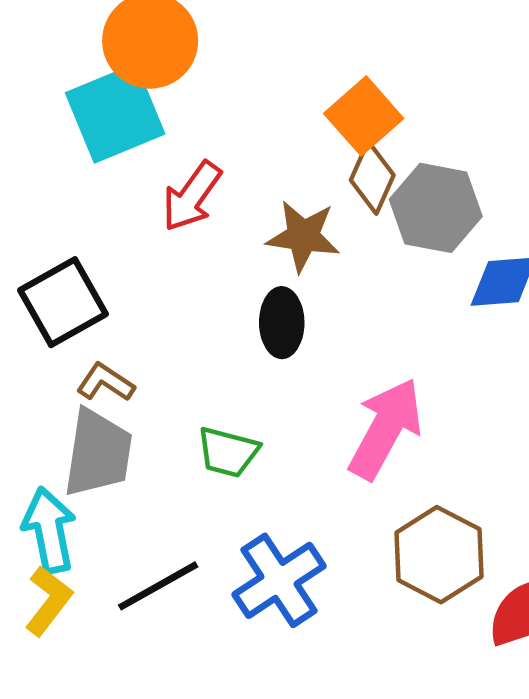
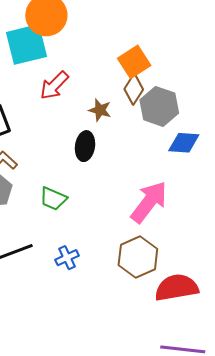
brown star: (303, 236) -> (100, 110), size x0.7
pink arrow: (386, 429) -> (149, 202), moved
blue cross: (279, 580) -> (67, 258), size x0.6

